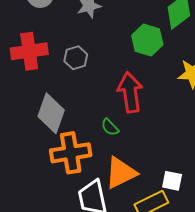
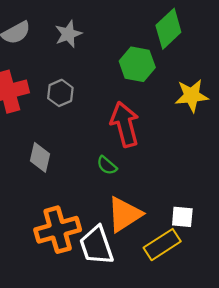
gray diamond: (51, 113) -> (40, 157), size x0.7
orange cross: (71, 153) -> (58, 230), moved

